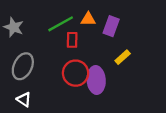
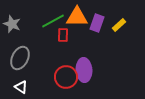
orange triangle: (88, 19) -> (77, 17), size x1.6
yellow rectangle: (123, 57) -> (119, 25), moved
red circle: (76, 73) -> (66, 77), moved

